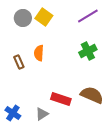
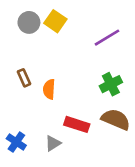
purple line: (88, 16) -> (107, 38), moved
green cross: (88, 51) -> (111, 84), moved
orange semicircle: (39, 53) -> (49, 89), moved

